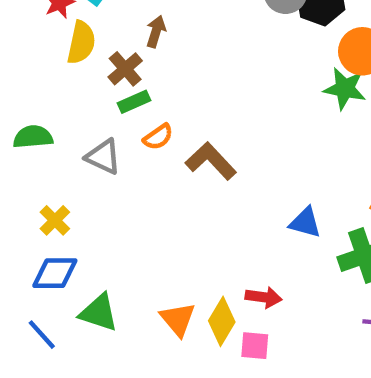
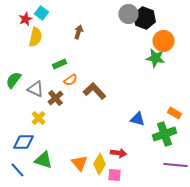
brown arrow: (156, 32) -> (78, 32), moved
brown cross: (125, 69) -> (56, 98), moved
green semicircle: (33, 137) -> (14, 80), turned -48
gray triangle: (103, 157) -> (36, 89), moved
yellow cross: (55, 220) -> (38, 118), moved

